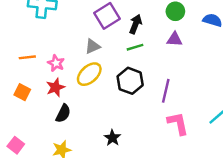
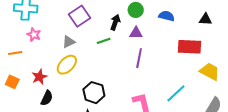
black arrow: (136, 24) -> (115, 22), moved
pink star: (56, 63) -> (34, 35), moved
black hexagon: (130, 81) -> (94, 93), moved
purple line: (166, 91) -> (139, 58), moved

